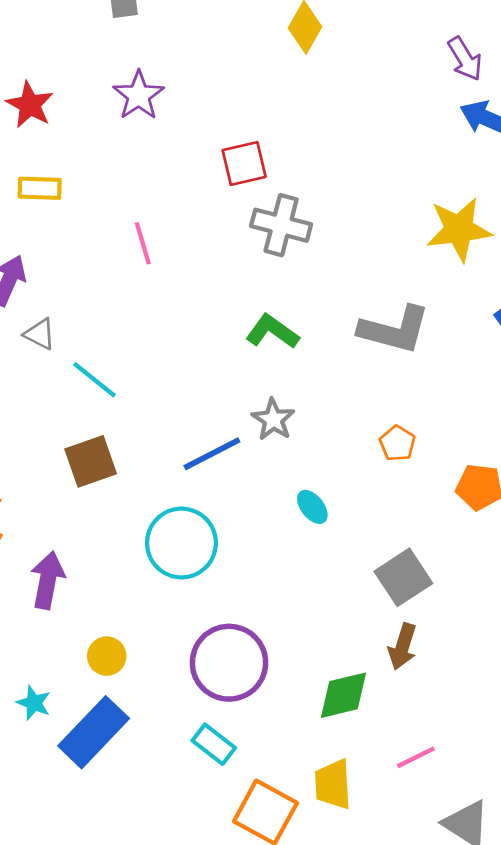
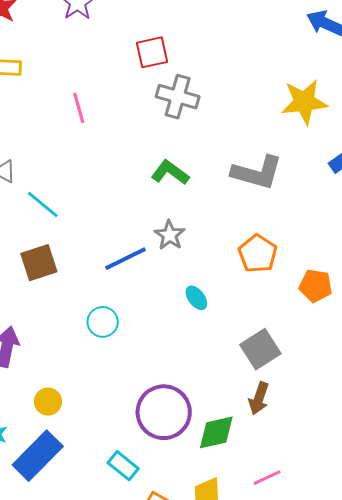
orange pentagon: (397, 443) -> (258, 254), size x1.5
cyan circle: (181, 543) -> (103, 322), size x0.6
purple circle: (229, 663) -> (164, 412), moved

